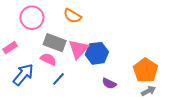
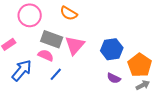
blue hexagon: (97, 53) -> (112, 49), moved
purple semicircle: (109, 83) -> (114, 78), moved

